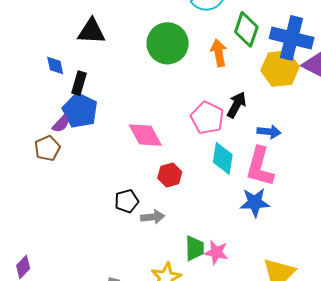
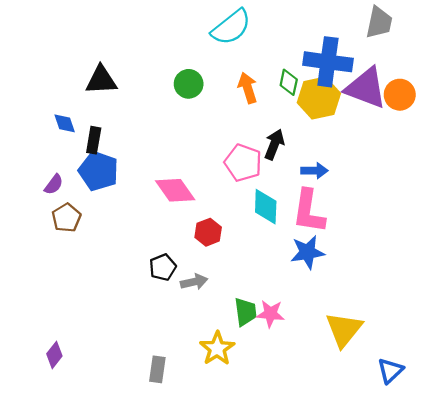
green diamond: (246, 29) -> (289, 82), moved, size x0.7
green circle: (168, 43) -> (189, 84), size x0.6
purple semicircle: (61, 124) -> (54, 184), moved

